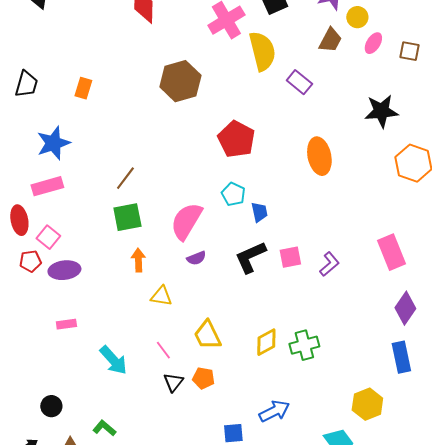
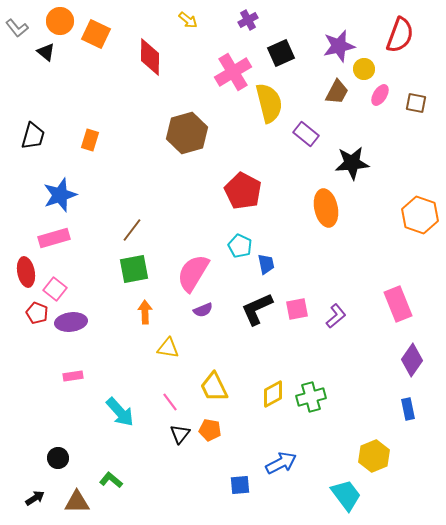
black star: (381, 111) -> (352, 163), moved
red pentagon: (30, 261) -> (37, 313), turned 30
blue rectangle: (401, 357) -> (408, 409), size x0.7

